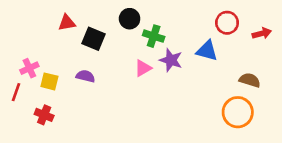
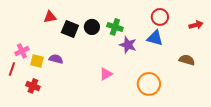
black circle: (130, 19) -> (92, 27), moved
red circle: (227, 23) -> (160, 17), moved
pink triangle: (143, 68) -> (106, 74), moved
purple semicircle: (85, 76) -> (56, 59), moved
orange circle: (238, 112) -> (149, 84), moved

